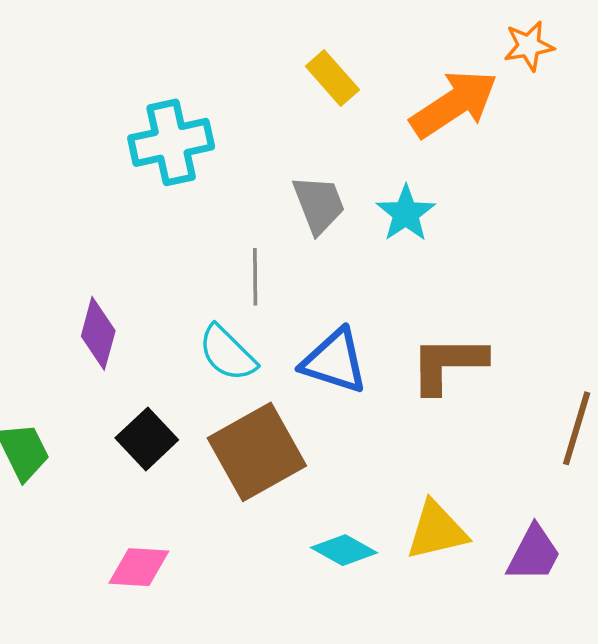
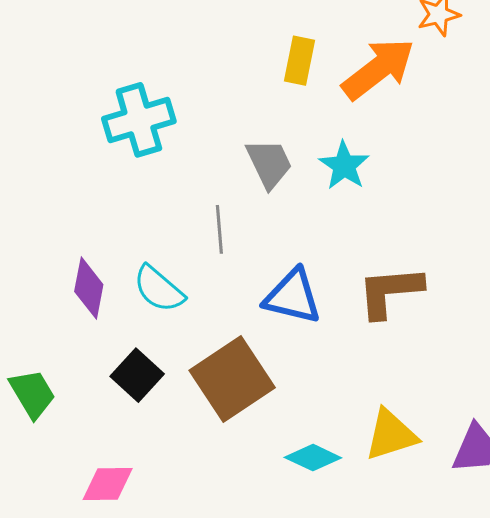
yellow rectangle: (332, 78) -> (300, 61), moved, turned 57
cyan semicircle: (227, 353) -> (159, 289), moved
pink diamond: (139, 567) -> (108, 484), moved

